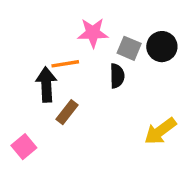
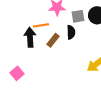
gray square: (129, 48) -> (78, 16), turned -32
brown rectangle: (67, 112) -> (53, 40), moved

